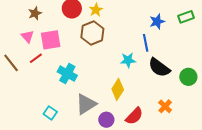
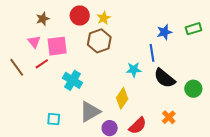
cyan square: (50, 113) -> (54, 119), turned -32

